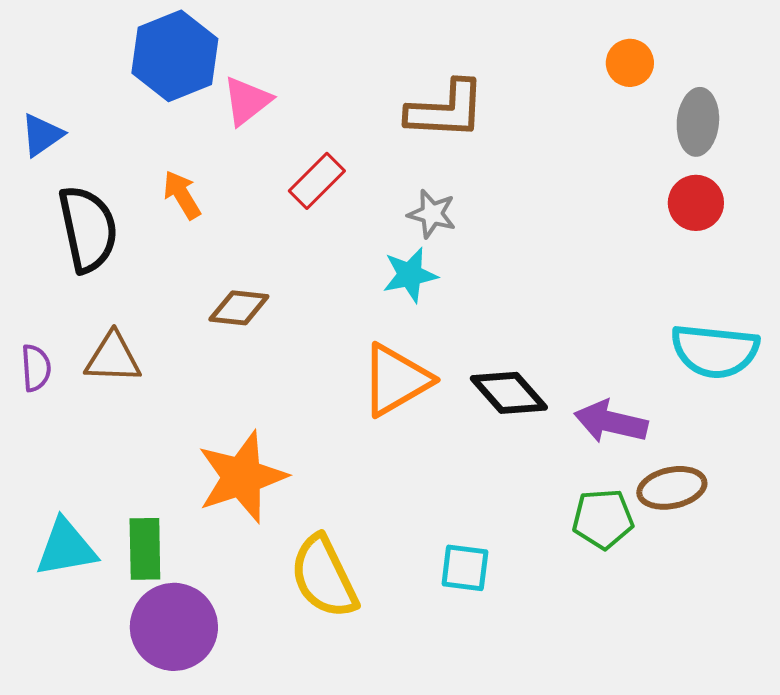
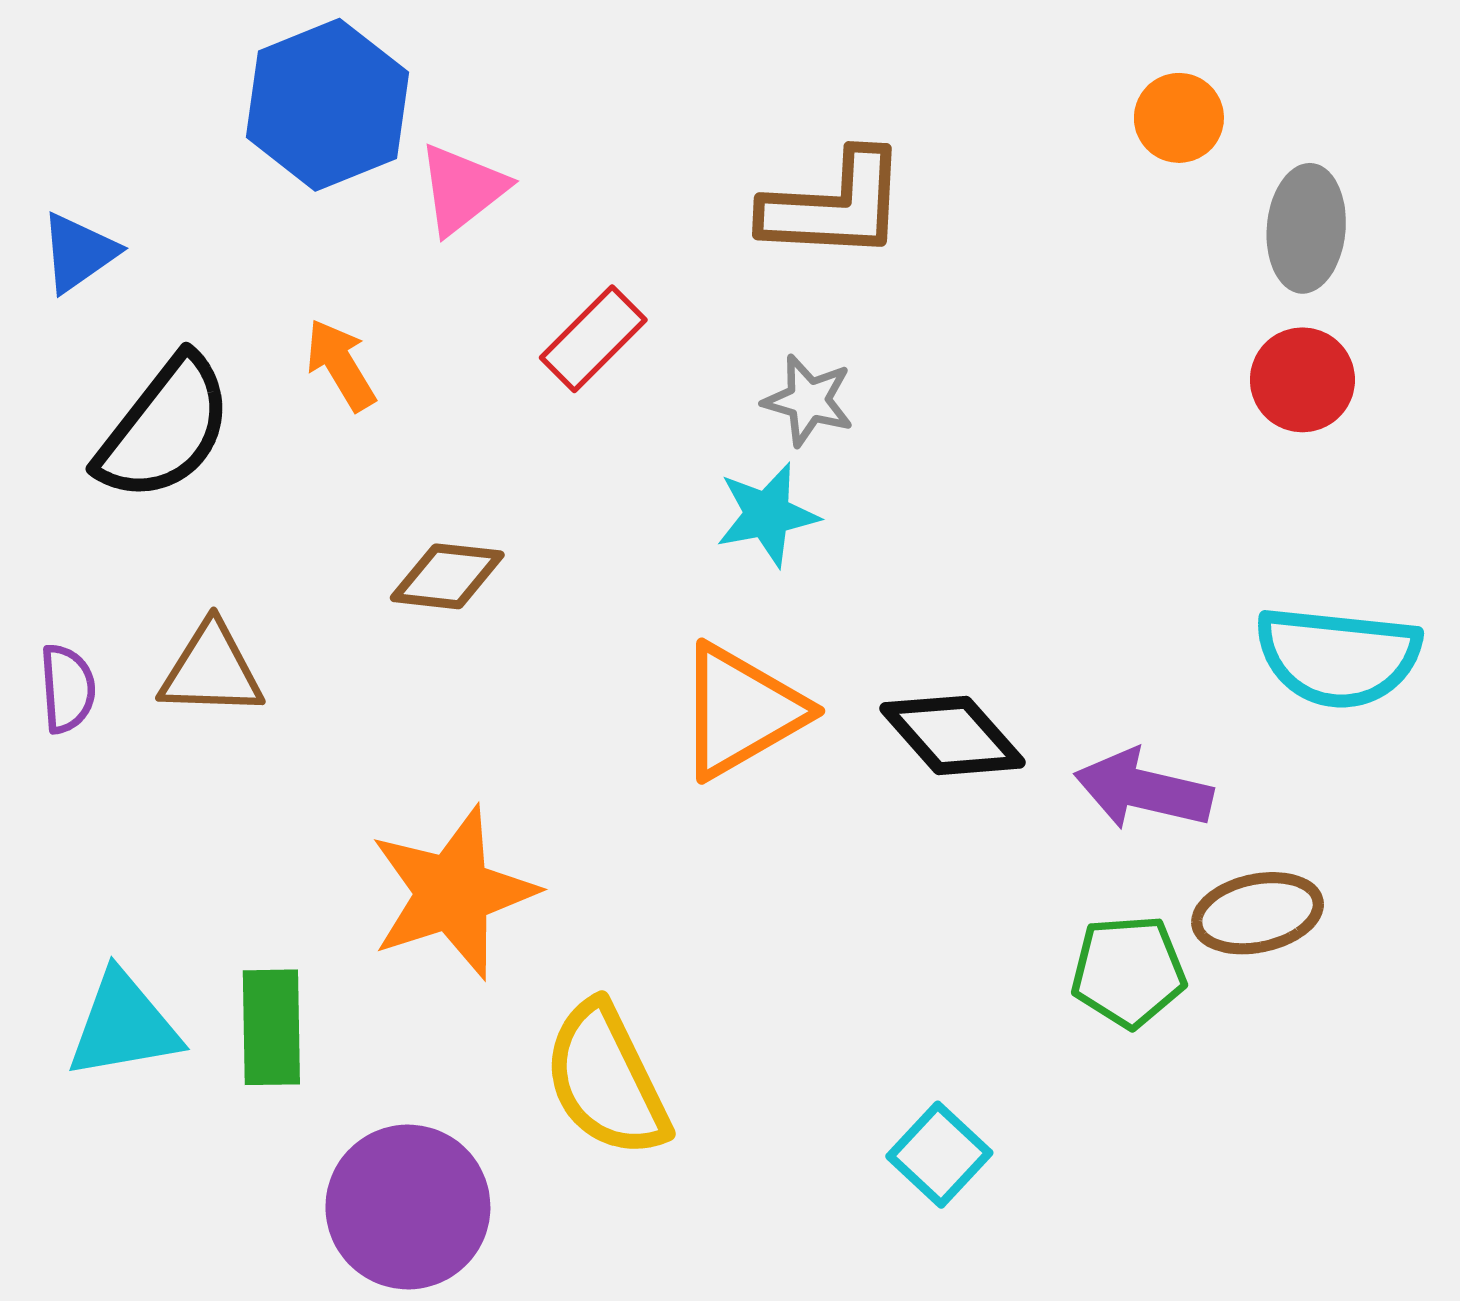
black semicircle: (88, 229) -> (165, 429), turned 50
cyan square: (465, 568) -> (939, 1155), moved, turned 36
purple circle: (174, 627) -> (408, 1207), moved

